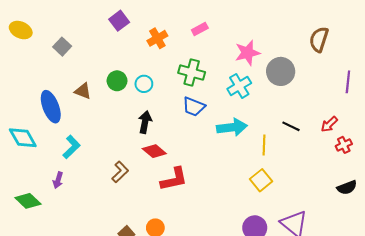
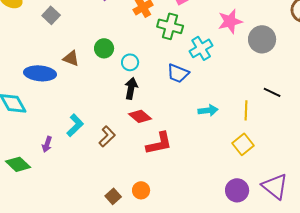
green cross: (192, 72) -> (170, 26), moved
cyan circle: (144, 84) -> (130, 62), moved
cyan cross: (239, 86) -> (201, 48), moved
blue ellipse: (51, 107) -> (40, 73), turned -64
cyan arrow: (232, 127) -> (208, 110), moved, size x0.7
cyan L-shape: (71, 147) -> (75, 125), moved

